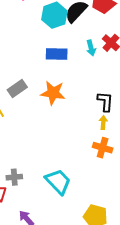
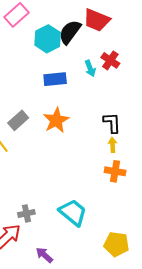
orange star: (53, 93) -> (56, 120), turned -30

